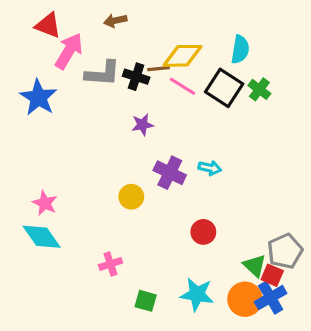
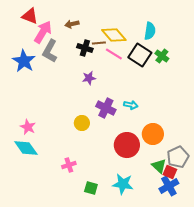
brown arrow: (115, 21) -> (72, 24), moved
yellow diamond: (183, 56) -> (114, 35), turned 50
gray L-shape: (102, 73) -> (50, 51), moved, turned 115
red circle: (203, 232) -> (127, 145), size x1.6
orange circle: (245, 299) -> (153, 134), moved

